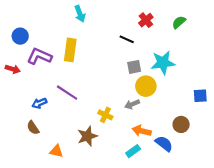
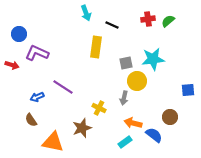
cyan arrow: (80, 14) -> (86, 13), moved
red cross: (146, 20) -> (148, 19), moved, turned 32
black line: (127, 39) -> (112, 25), moved
yellow rectangle: (70, 50) -> (96, 47), moved
gray arrow: (132, 104) -> (124, 98), turned -56
orange triangle: (56, 151) -> (53, 142), size x1.6

